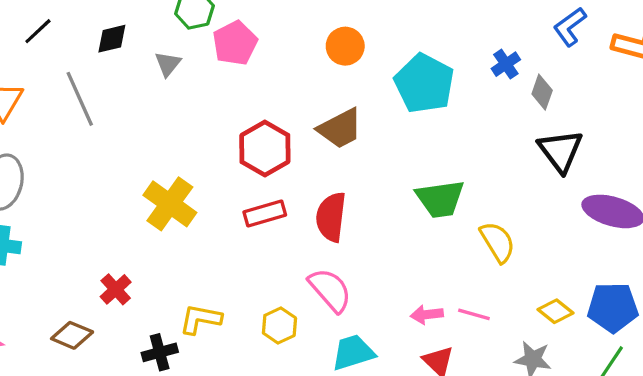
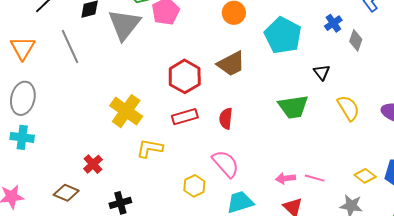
gray triangle: (168, 64) -> (124, 25), size x2.0
black triangle: (560, 151) -> (322, 72), moved, size x0.6
red semicircle: (331, 217) -> (226, 118), size x0.7
yellow semicircle: (498, 242) -> (348, 108), moved
yellow L-shape: (200, 319) -> (150, 148), moved

